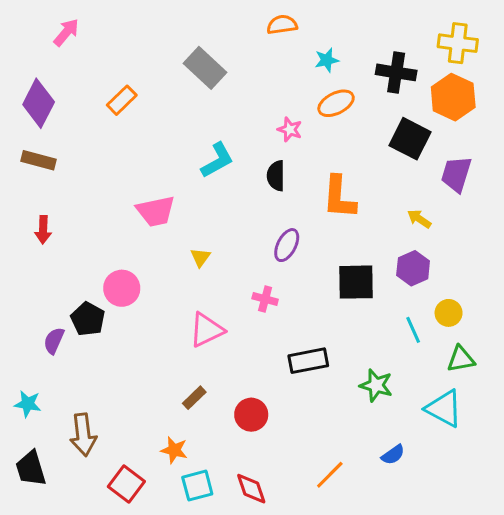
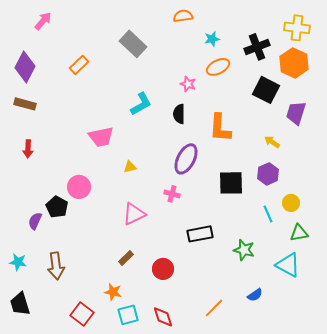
black cross: (396, 72) -> (257, 47), turned -30
purple ellipse: (287, 245) -> (186, 159), size x1.4
yellow triangle: (200, 257) -> (130, 167), turned 40
brown arrow: (83, 435) -> (56, 266), moved

